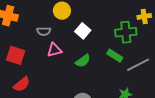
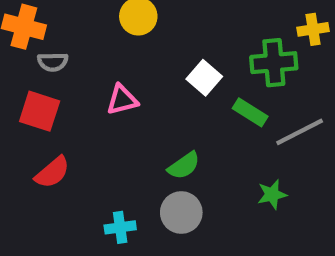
gray semicircle: (44, 31) -> (53, 62), moved
white square: (83, 31) -> (204, 78), moved
green semicircle: (83, 61) -> (184, 166), moved

